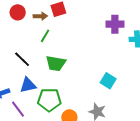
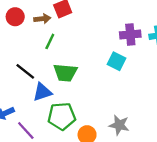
purple cross: (115, 24) -> (130, 35), moved
cyan square: (108, 81) -> (117, 61), moved
blue triangle: (28, 85) -> (42, 92), moved

